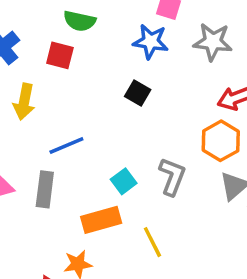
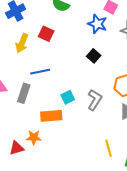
red square: (60, 55) -> (46, 34), moved
black square: (138, 93) -> (94, 56), moved
yellow line: (152, 242) -> (109, 148), moved

